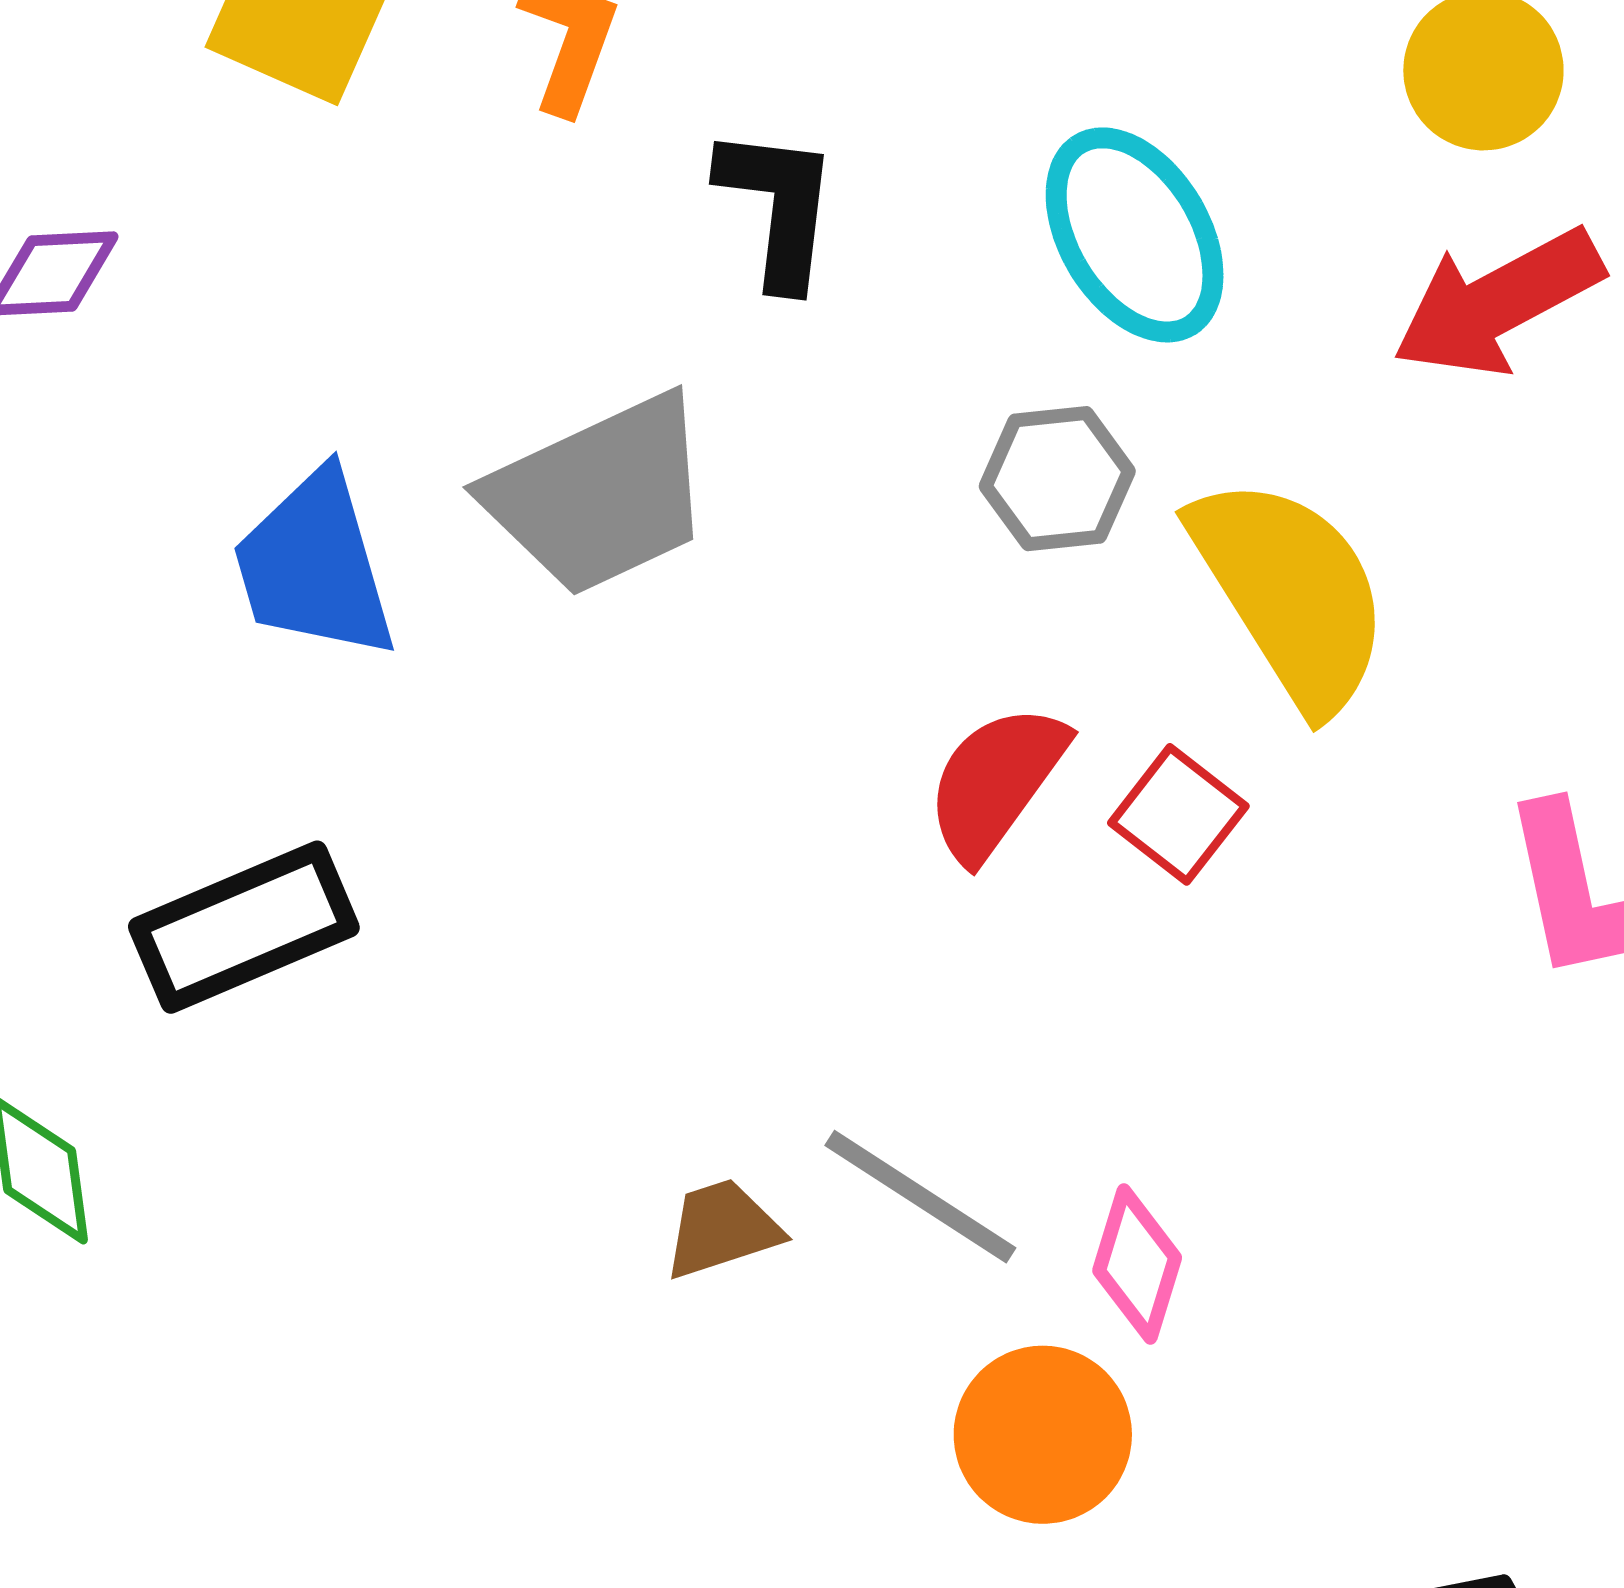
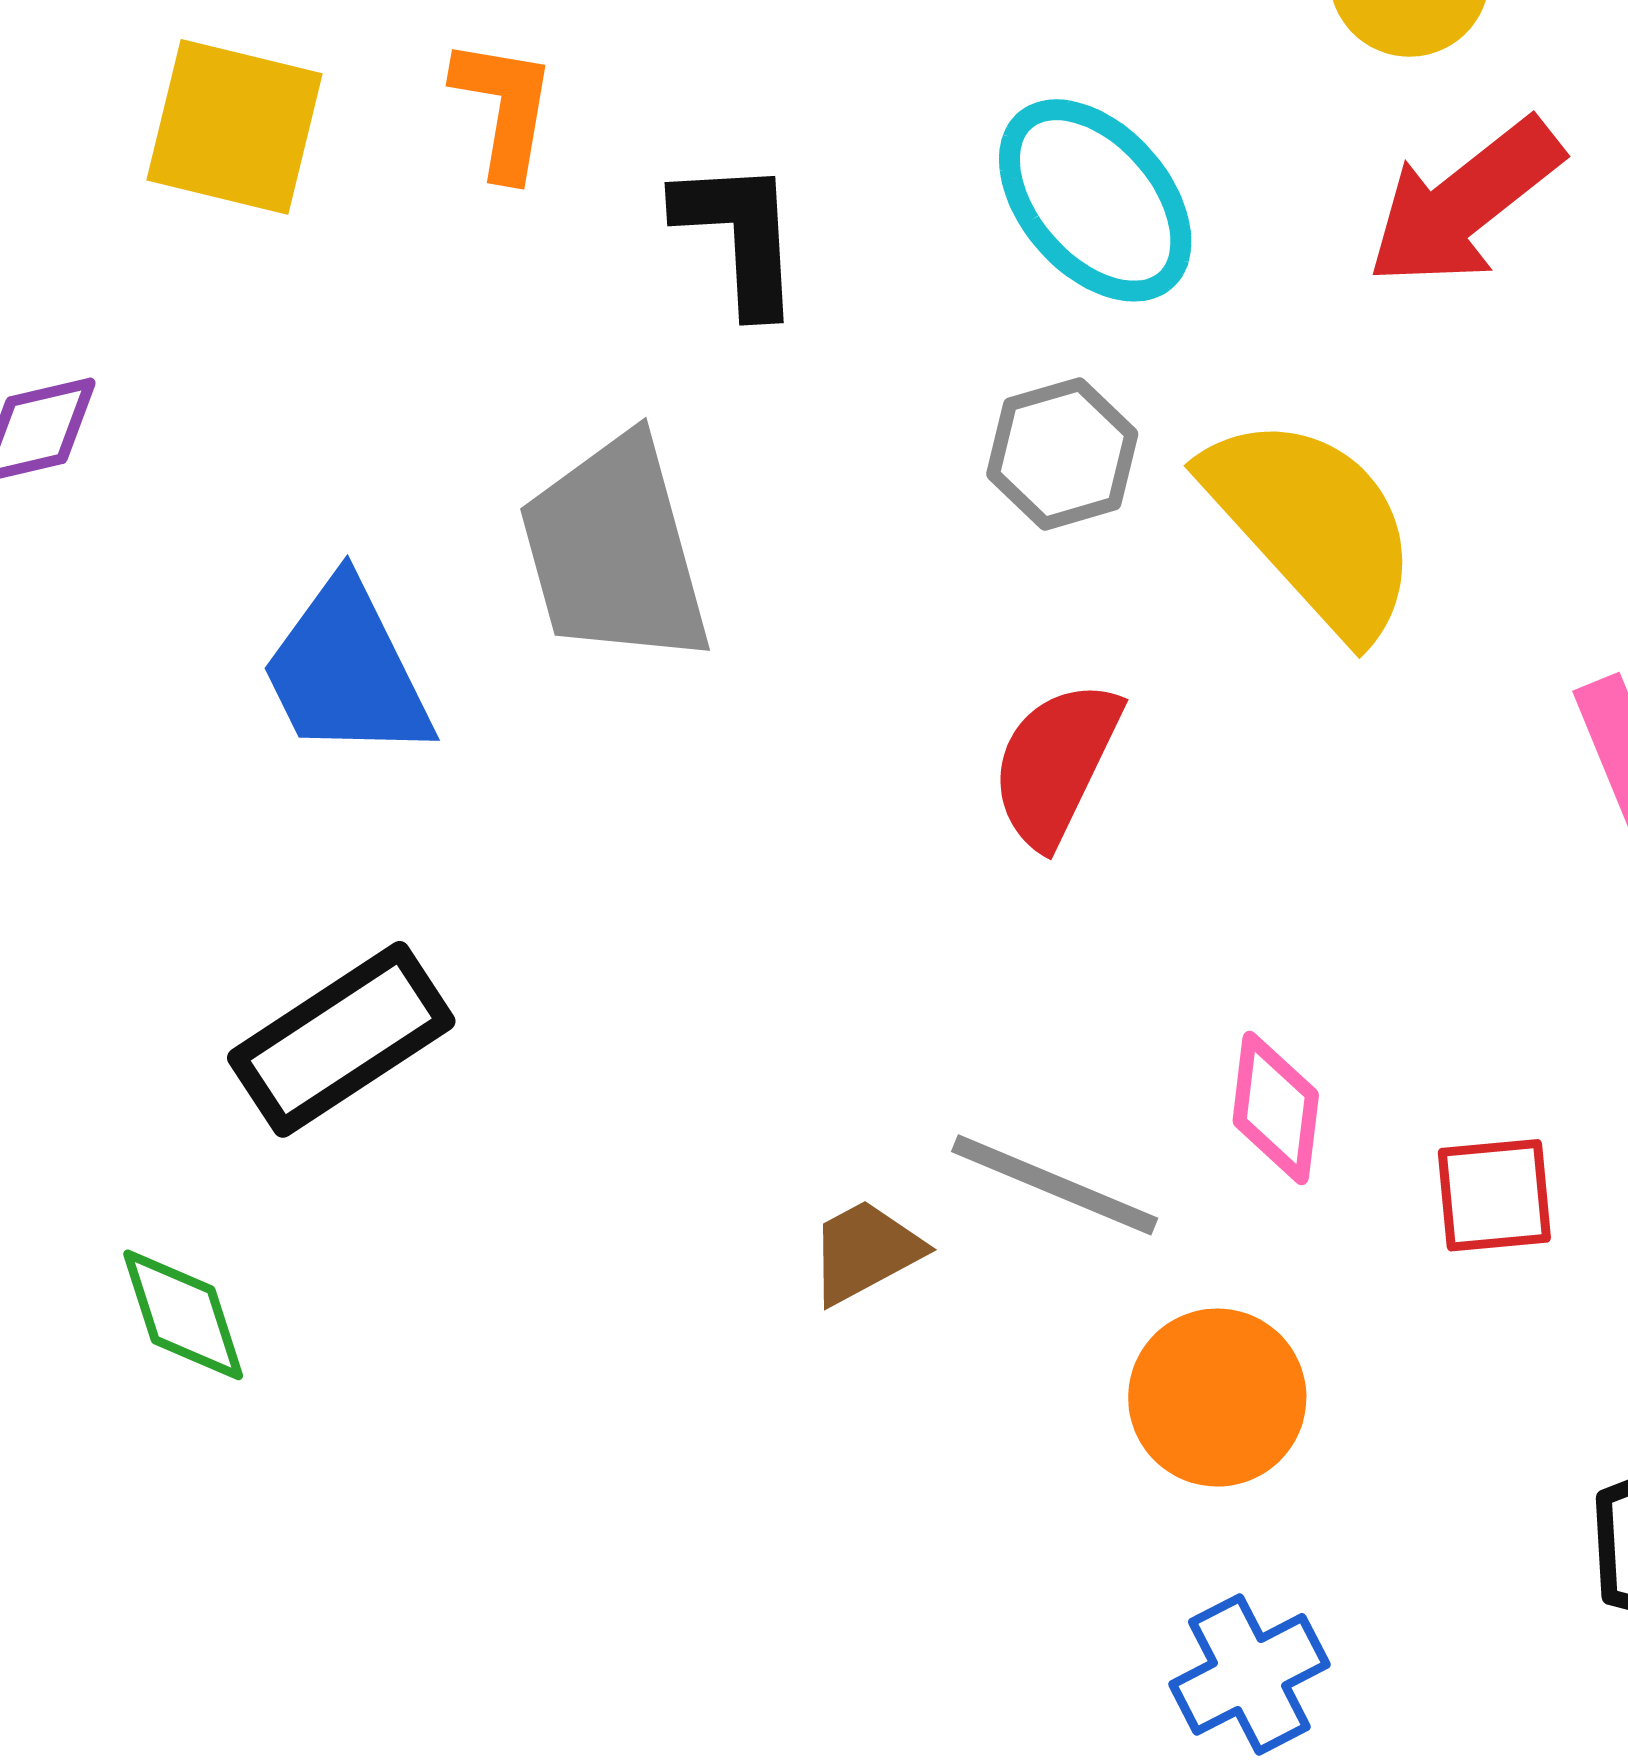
gray trapezoid: (600, 495) -> (615, 551), turned 110
red square: (1178, 814) -> (1494, 1195), moved, turned -33
pink diamond: (1137, 1264) -> (1276, 1108), moved

